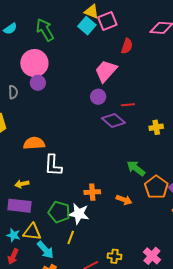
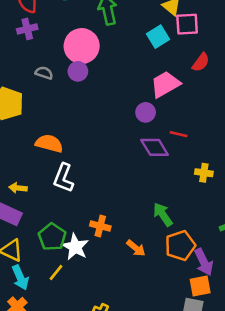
cyan square: (87, 26) -> (158, 37), moved
gray semicircle: (13, 92) -> (44, 73), turned -88

